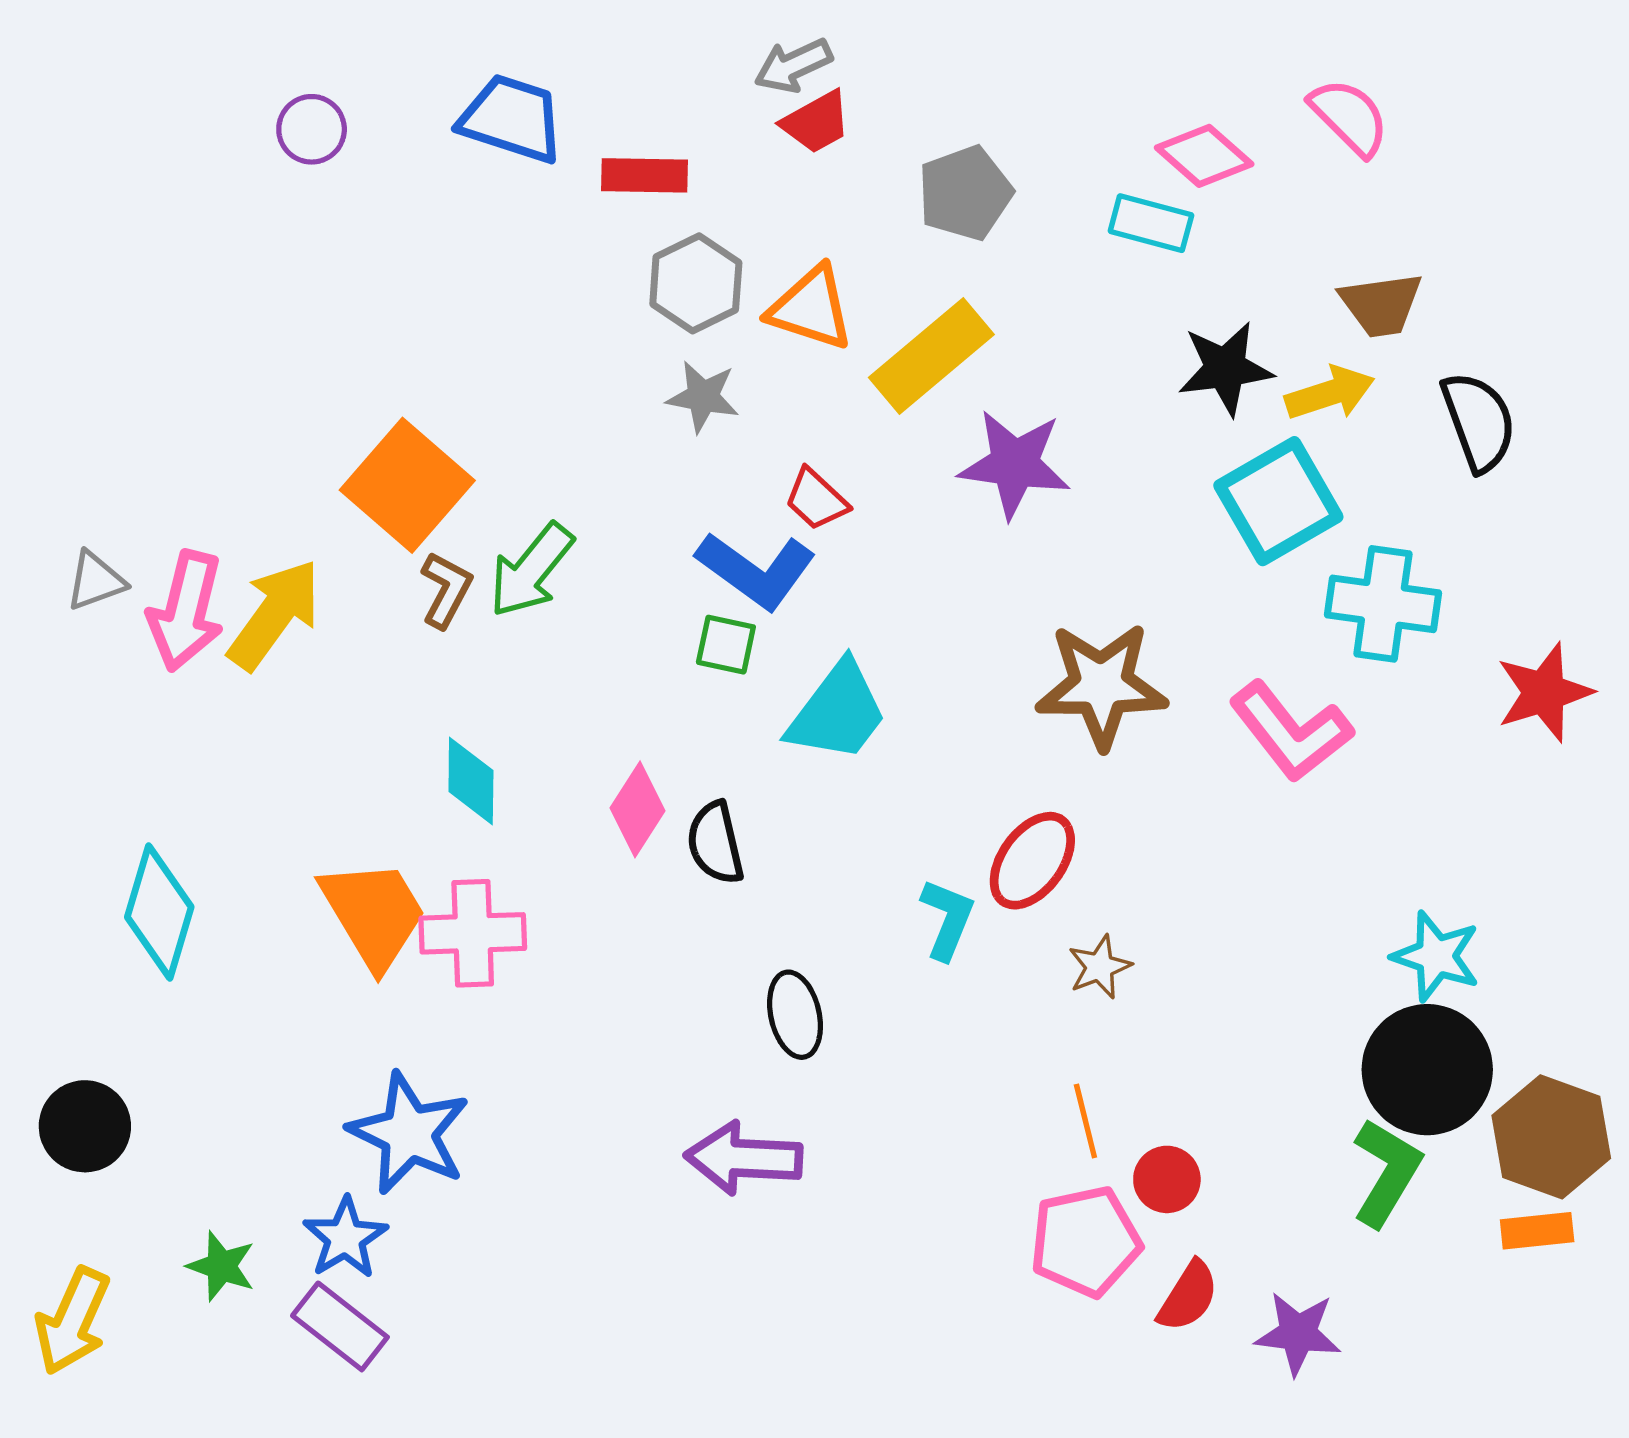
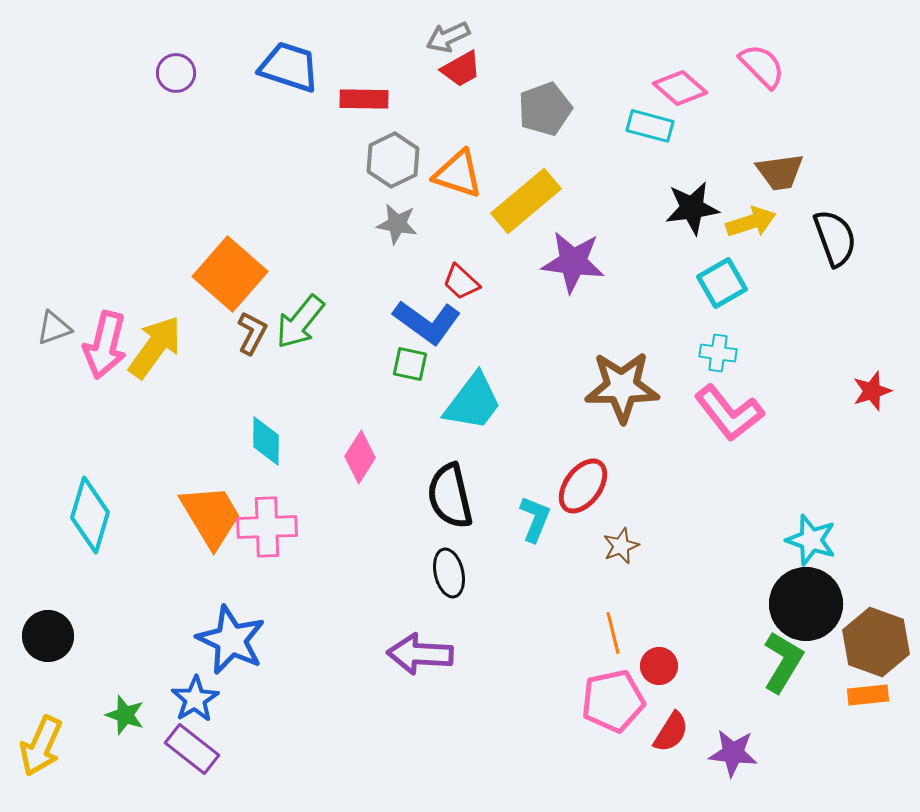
cyan square: (1278, 501) -> (722, 283), size x0.7
cyan cross: (1383, 604) -> (718, 353), moved, size x0.6
red star: (1544, 692) -> (872, 391), size x0.7
black semicircle: (715, 843) -> (450, 496), moved, size x1.4

